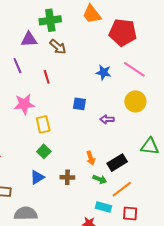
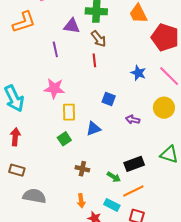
red line: (47, 77) -> (94, 60), moved
orange arrow: (91, 158) -> (81, 201), moved
blue triangle: (37, 177) -> (93, 129), moved

